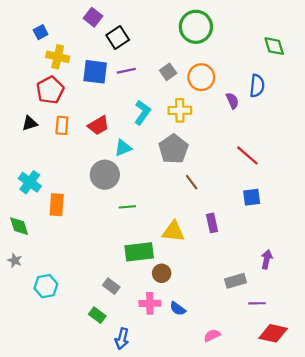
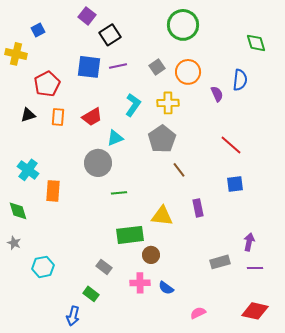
yellow cross: (58, 57) -> (16, 54), moved
purple line: (257, 303) -> (255, 268), moved
blue arrow: (122, 339) -> (73, 316), moved

